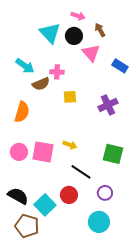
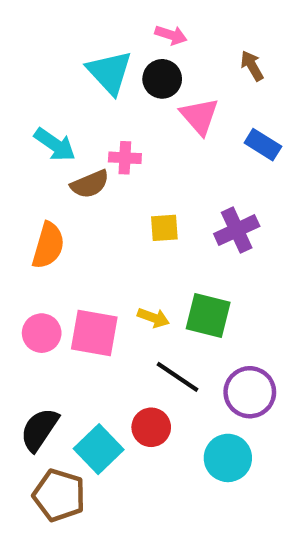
brown arrow: (100, 30) -> (252, 66), moved
yellow square: (70, 97) -> (164, 228), moved
green square: (113, 154) -> (208, 316), moved
purple circle: (105, 193) -> (250, 392), moved, size x1.5
black semicircle: (18, 196) -> (39, 429), turned -85
cyan circle: (99, 222) -> (228, 458), moved

